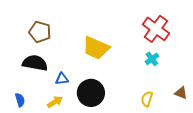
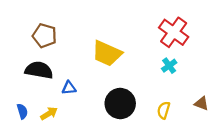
black circle: (91, 93) -> (120, 103), moved
yellow arrow: (55, 102) -> (49, 114), moved

